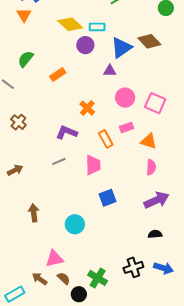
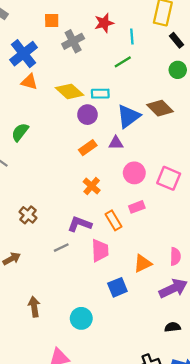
orange triangle: (24, 15) -> (29, 82), moved, turned -42
orange rectangle: (58, 74) -> (88, 148), moved
brown cross: (18, 122) -> (28, 215), moved
purple L-shape: (67, 132) -> (80, 224), moved
orange triangle: (149, 141) -> (143, 264), moved, turned -42
pink semicircle: (151, 167) -> (175, 256), moved

